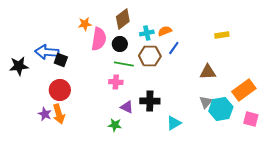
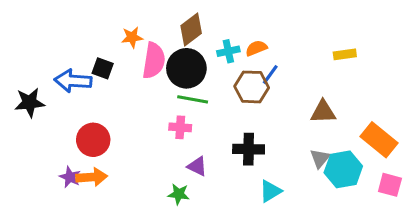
black circle: (120, 44) -> (186, 68), size x1.6
brown hexagon: (150, 56) -> (252, 87), moved
black square: (61, 60) -> (103, 68), moved
orange rectangle: (244, 90) -> (379, 140), turned 75
black cross: (150, 101) -> (249, 149), moved
orange arrow: (59, 114) -> (92, 177), turned -78

